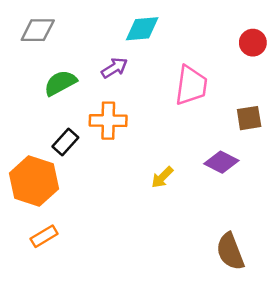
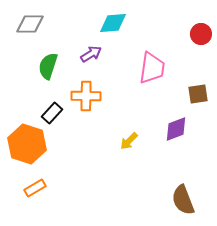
green semicircle: (60, 83) -> (48, 66), turned -44
purple diamond: (221, 162) -> (176, 129), turned -48

